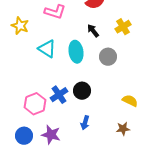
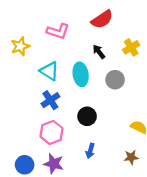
yellow star: (20, 26) -> (20, 46), turned 30
blue cross: (59, 95) -> (50, 100), moved
pink hexagon: (35, 104) -> (52, 132), moved

